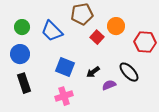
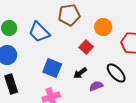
red square: (97, 37) -> (86, 47), moved

